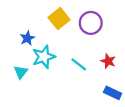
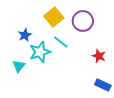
cyan line: (79, 64) -> (61, 42), moved

